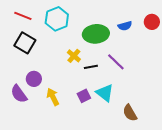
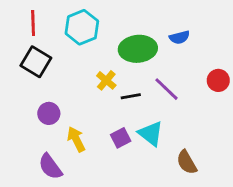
red line: (23, 16) -> (33, 23), turned 66
red circle: (152, 22) -> (218, 80), moved
purple semicircle: (19, 94) -> (50, 167), moved

